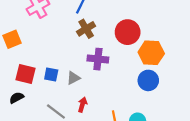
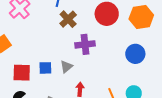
orange hexagon: (151, 53) -> (141, 17), moved

